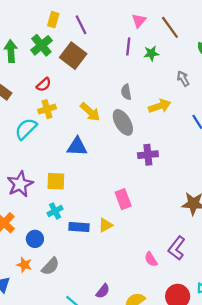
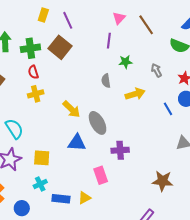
green cross: (41, 45) -> (30, 48), moved, turned 30
green star: (151, 53) -> (125, 62), moved
red semicircle: (44, 85) -> (33, 72), turned 112
yellow arrow: (90, 112) -> (72, 109), moved
gray ellipse: (123, 122) -> (98, 123), moved
cyan semicircle: (26, 129) -> (14, 129), moved, turned 100
blue triangle: (77, 147) -> (77, 143), moved
purple cross: (148, 155) -> (120, 150), moved

